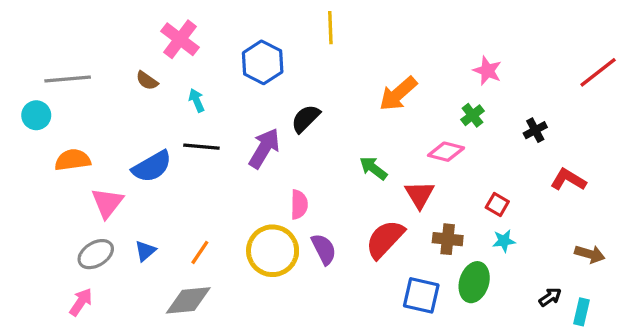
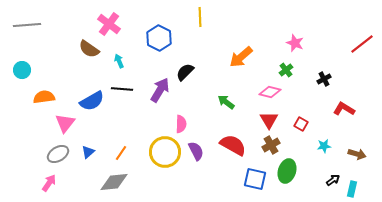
gray line: (68, 79) -> (27, 25), moved
brown semicircle: (147, 81) -> (89, 49), size x1.5
red triangle: (420, 195) -> (269, 120), moved
red semicircle: (385, 239) -> (233, 145), turned 76
brown cross: (448, 239) -> (271, 145), turned -36
cyan star: (504, 241) -> (324, 146), moved

